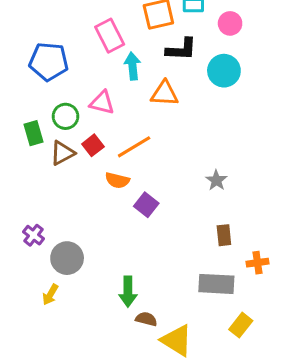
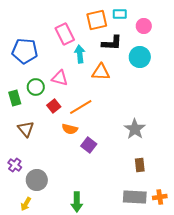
brown triangle: (62, 153) -> (26, 129), moved, turned -42
gray star: (216, 180) -> (135, 129), size x1.5
orange cross: (257, 263) -> (160, 197), moved

